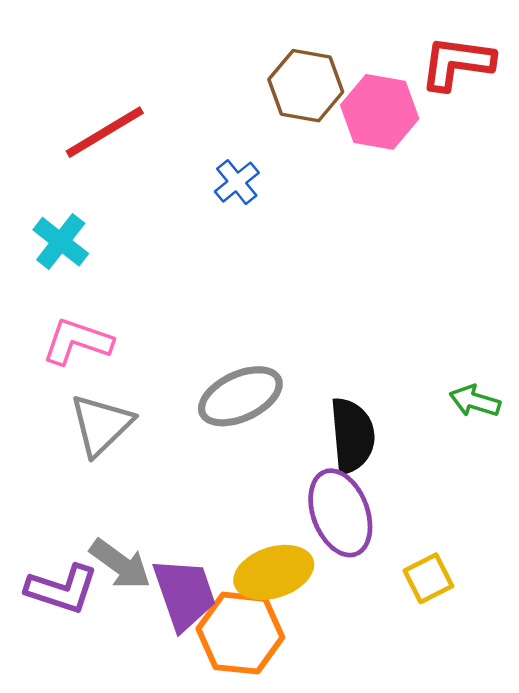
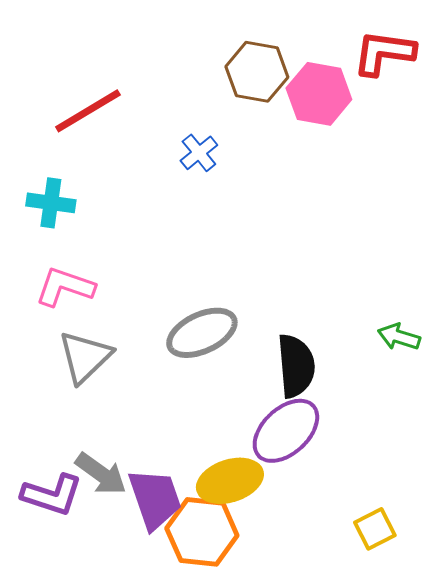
cyan cross: (61, 242) -> (51, 203), turned -30
purple ellipse: (340, 513) -> (286, 431), turned 68
yellow square: (428, 578) -> (375, 529), moved

